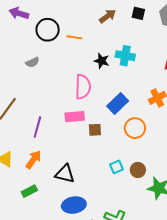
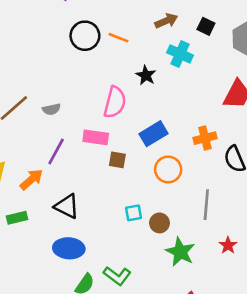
black circle: (48, 30) -> (85, 36), moved
cyan cross: (125, 56) -> (180, 54), moved
gray semicircle: (32, 62) -> (51, 109), moved
purple line: (37, 127) -> (56, 152), moved

